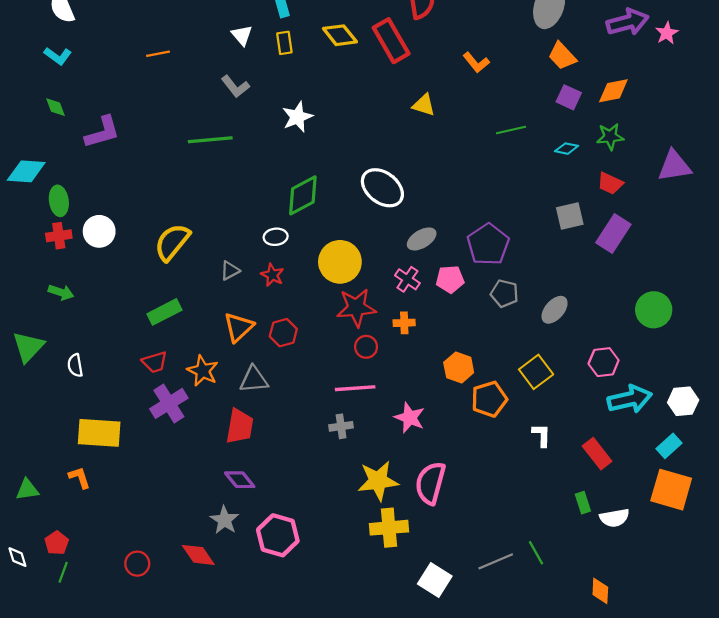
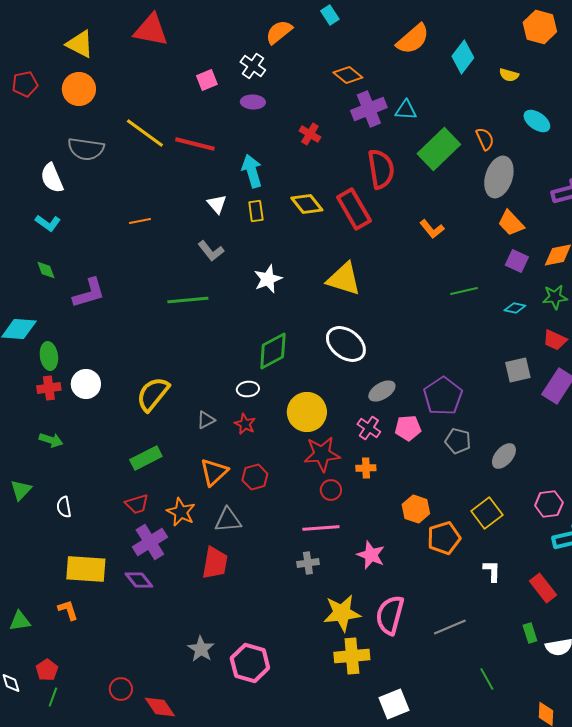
yellow triangle: (424, 105) -> (344, 279), moved, size x1.6
green triangle: (28, 347) -> (21, 490), size x0.7
purple diamond: (240, 480) -> (139, 580), moved
red diamond: (198, 555) -> (160, 707), moved
gray line: (496, 561) -> (450, 627), moved
white square: (435, 580) -> (394, 704), turned 36

